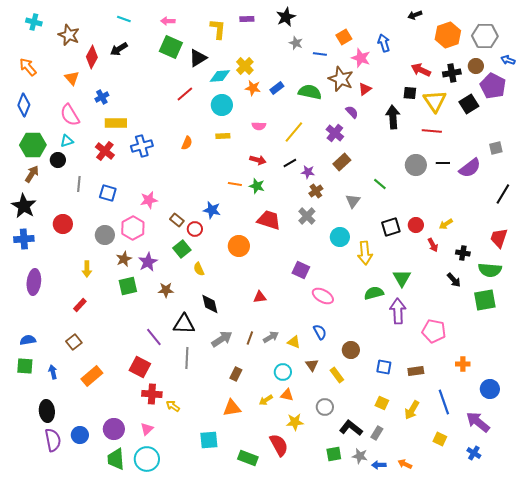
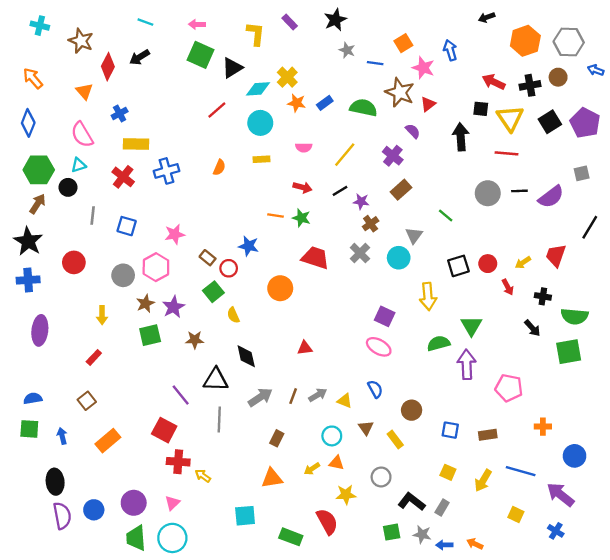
purple rectangle: (247, 19) -> (290, 22), turned 48
purple pentagon: (493, 86) -> (585, 123), moved
cyan circle: (340, 237) -> (399, 258), moved
red trapezoid: (499, 238) -> (556, 255), moved
purple square: (301, 270) -> (385, 316), moved
blue line: (444, 402) -> (521, 471), turned -55

